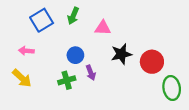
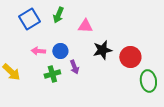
pink arrow: (26, 51) -> (38, 51), moved

